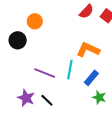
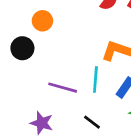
black line: (47, 100) -> (92, 122), moved

